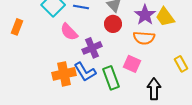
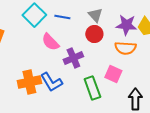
purple star: (145, 15) -> (126, 25), turned -30
blue L-shape: (85, 72) -> (51, 82), moved
orange cross: (64, 74) -> (29, 82), moved

